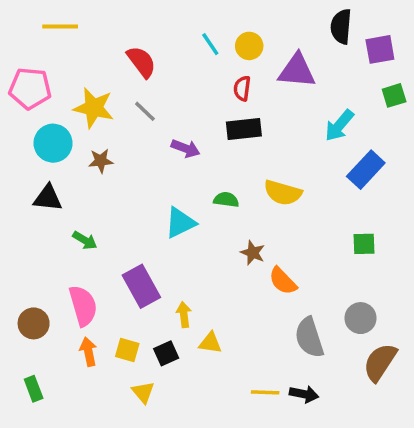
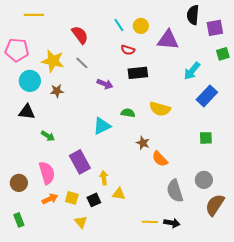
red semicircle: (242, 88) -> (128, 50), moved, turned -80
orange arrow: (88, 352) -> (50, 199), turned 77

